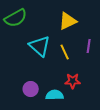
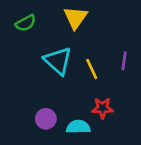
green semicircle: (16, 18) -> (26, 23), size x0.7
yellow triangle: (68, 21) -> (76, 18), moved, turned -30

